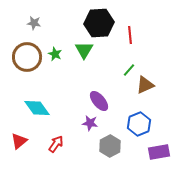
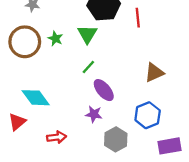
green line: (129, 70) -> (88, 67), moved
red triangle: (19, 141) -> (17, 122), moved
red arrow: (56, 144) -> (57, 137), turned 48

